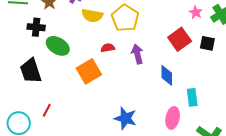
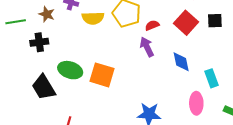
green ellipse: (58, 46) -> (70, 70), moved
red semicircle: (108, 48) -> (152, 25), moved
orange square: (89, 71) -> (102, 75), turned -30

